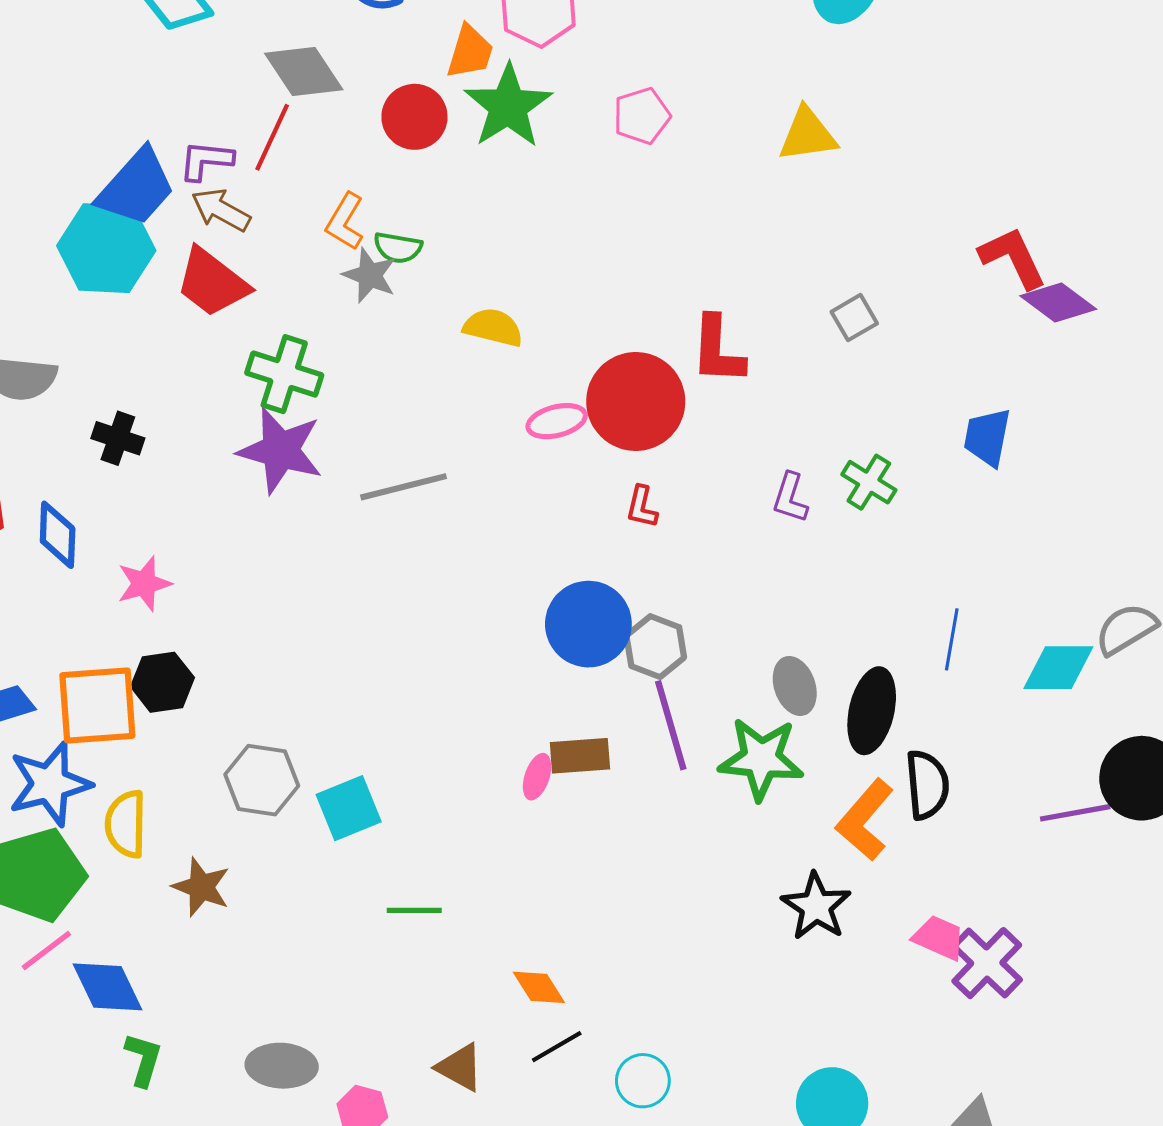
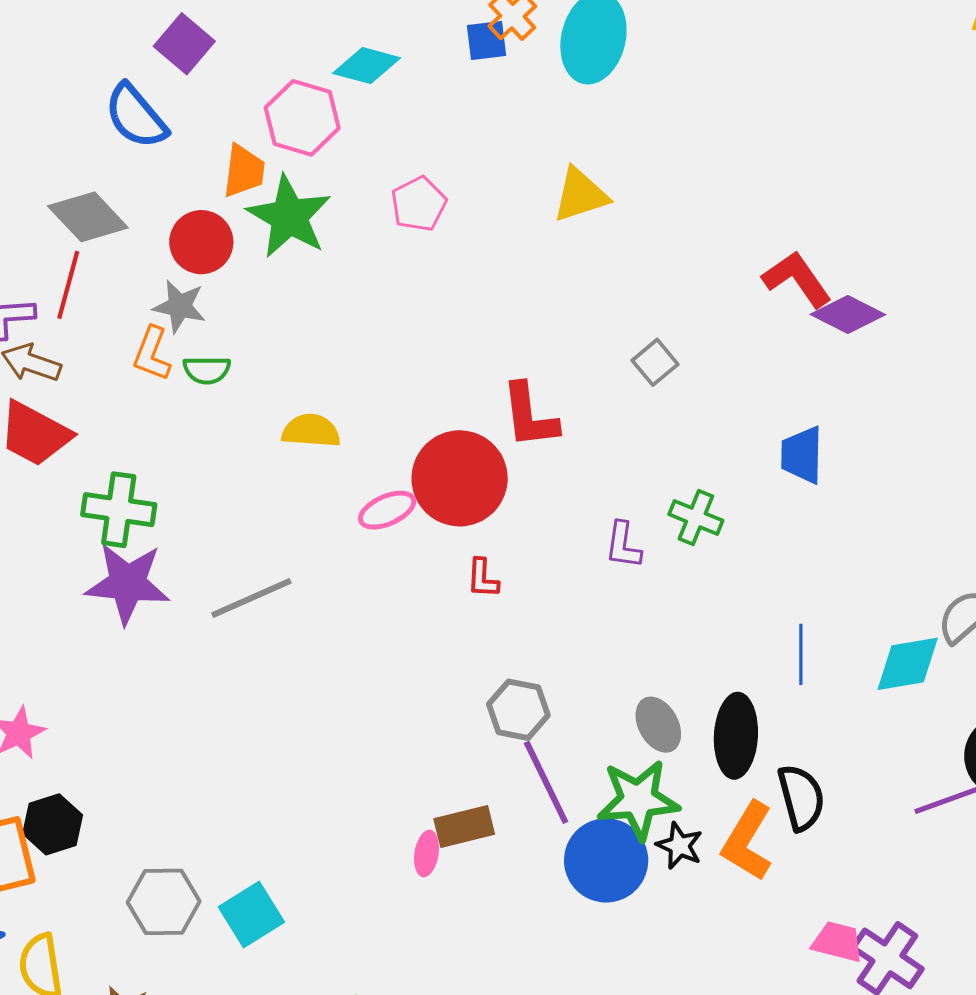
gray star: (370, 275) -> (180, 306), moved
blue circle: (588, 624) -> (606, 860), moved
black star: (816, 906) -> (679, 846), moved, size x0.7

